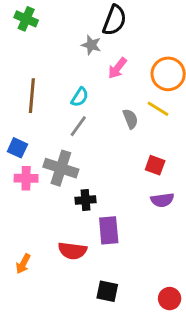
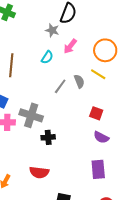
cyan semicircle: (80, 97) -> (47, 57), moved
gray line: (78, 126) -> (60, 86), moved
purple semicircle: (162, 200) -> (101, 137), turned 35
purple rectangle: (109, 230) -> (98, 169), moved

